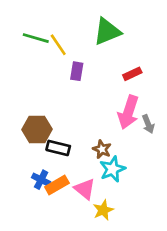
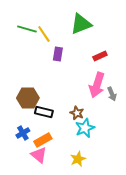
blue cross: (41, 180) -> (23, 133), moved, turned 32
pink triangle: (85, 189) -> (39, 155), moved

